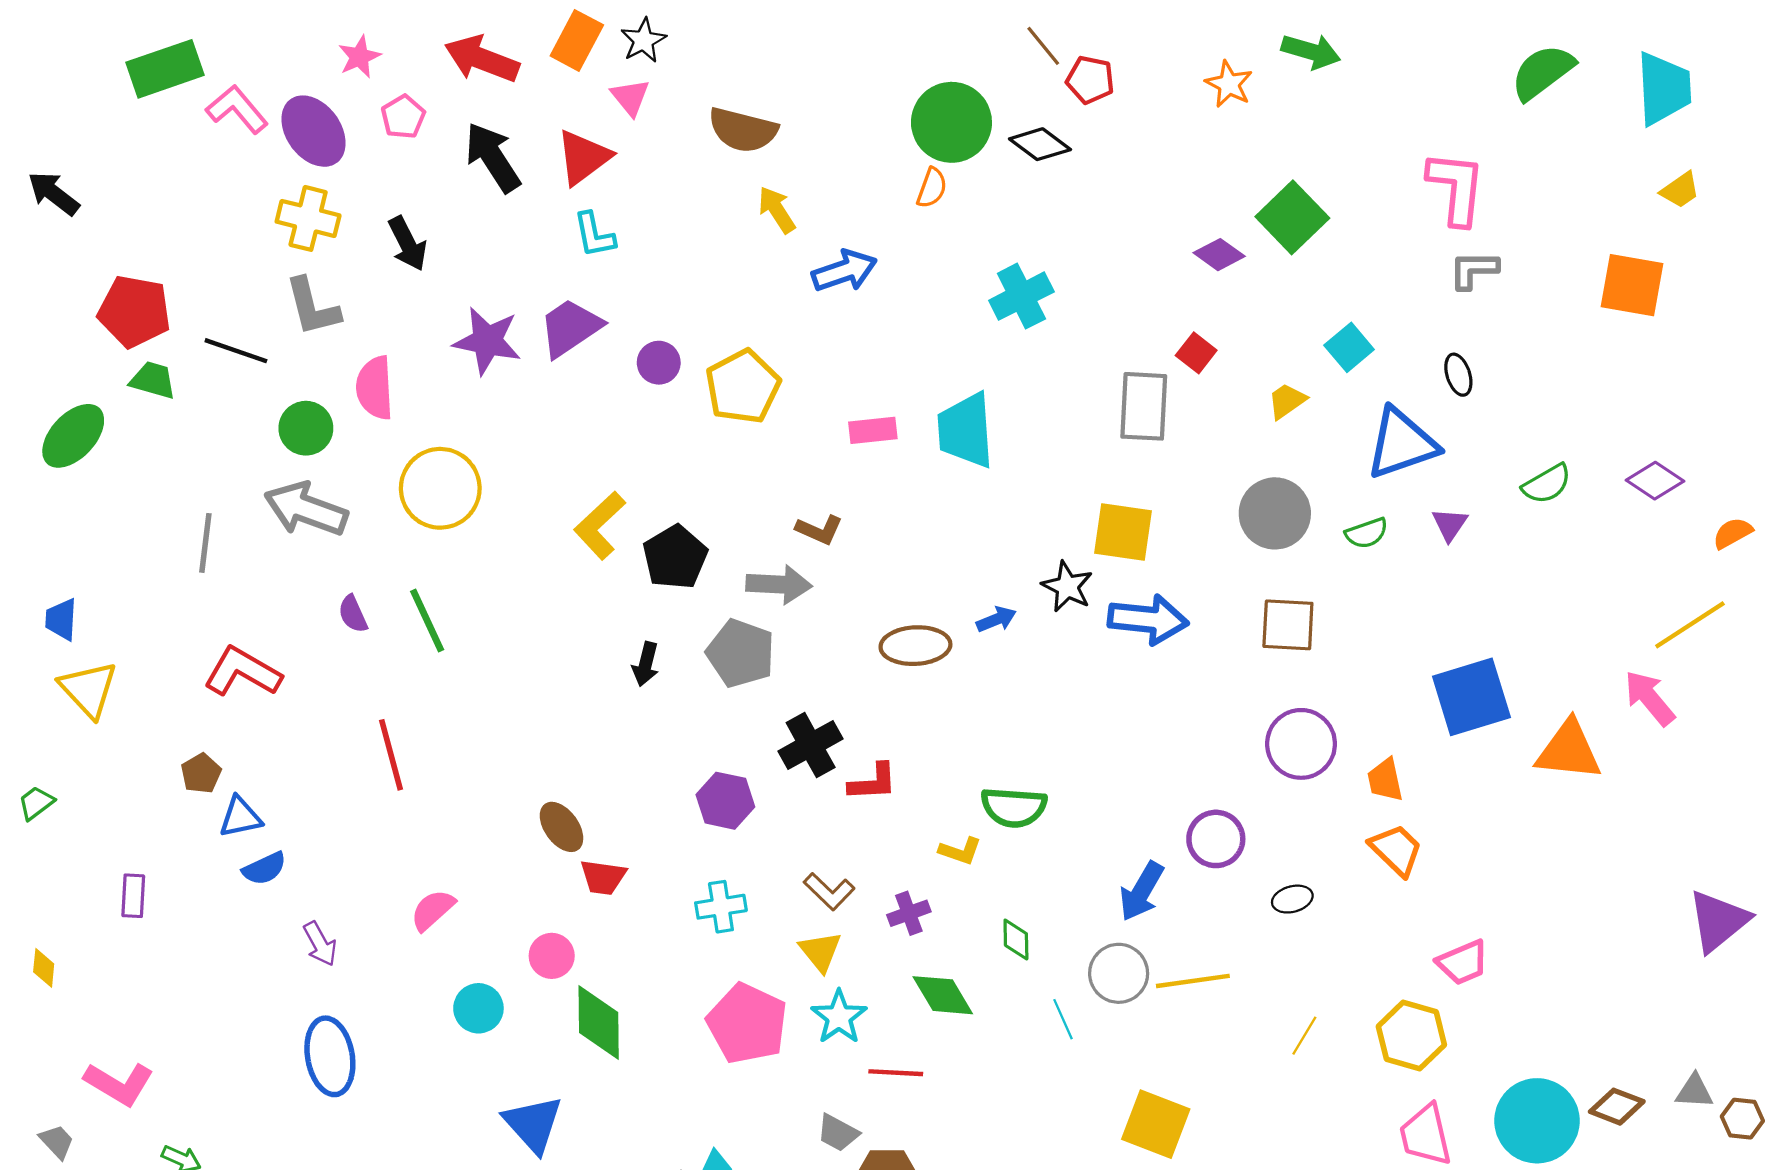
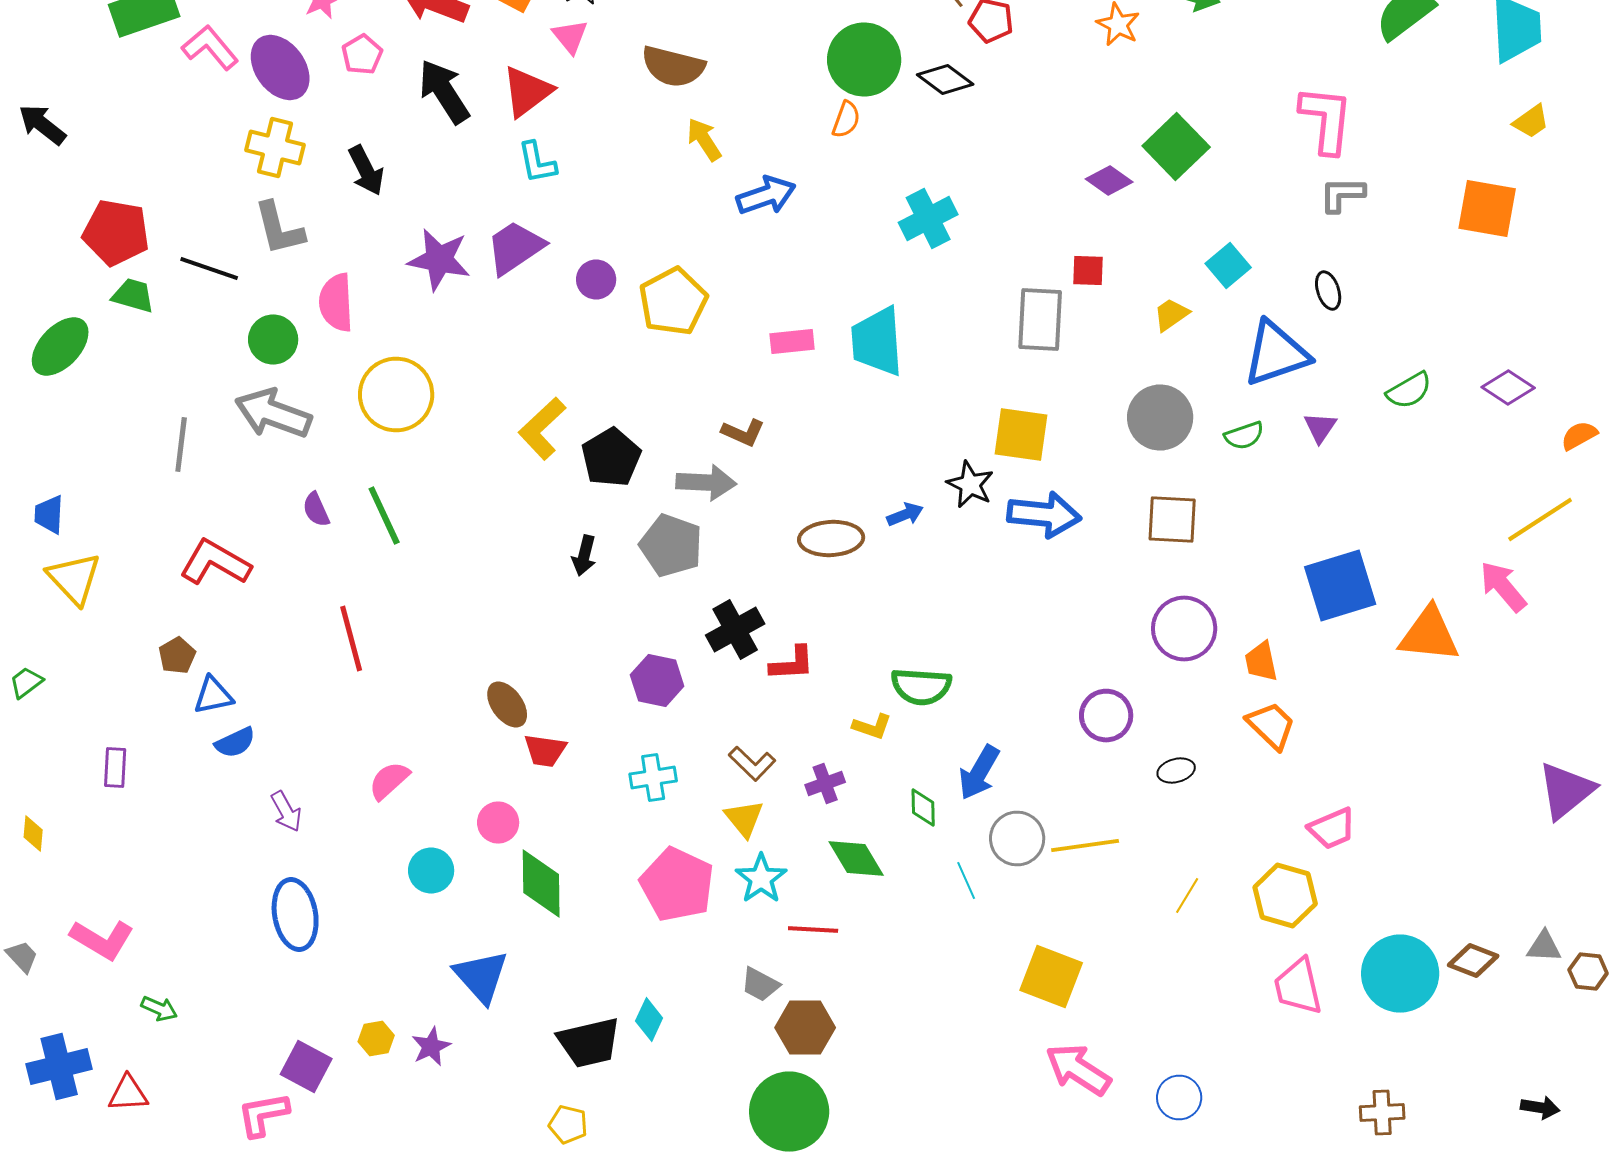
red square: (1196, 353) -> (1088, 270), turned -36
blue arrow: (1142, 891) -> (979, 772), moved
gray trapezoid: (57, 1142) -> (22, 956), moved

